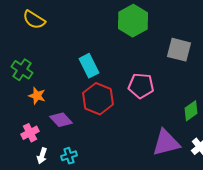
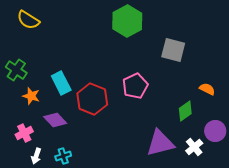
cyan rectangle: (89, 66) -> (61, 83), moved
pink pentagon: (141, 86) -> (135, 86), turned -30

